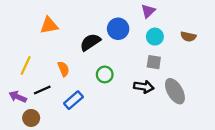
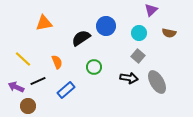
purple triangle: (148, 11) -> (151, 10), moved
gray square: (154, 62) -> (138, 56), turned 32
yellow line: (26, 66) -> (23, 59), turned -72

